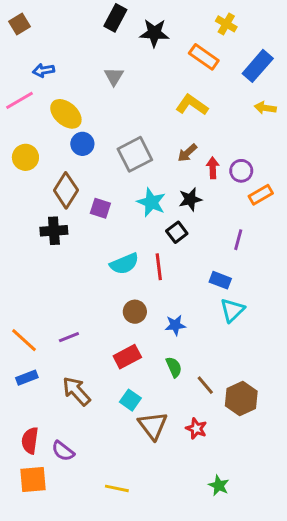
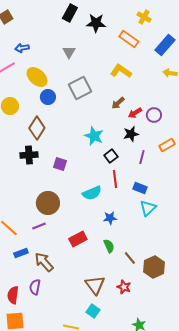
gray square: (135, 154) -> (80, 88), moved
red arrow: (213, 168) -> (135, 113), turned -120
orange rectangle: (261, 195) -> (167, 145), moved
black star: (190, 199) -> (131, 134), moved
purple square: (100, 208) -> (60, 164), moved
purple line: (238, 240) -> (142, 157), moved
cyan semicircle: (124, 264) -> (92, 193), moved
red line: (159, 267) -> (115, 179), moved
brown circle: (135, 312) -> (48, 203), moved, size x1.5
blue rectangle: (27, 378) -> (21, 253), moved
cyan square: (130, 400) -> (93, 311), moved
purple semicircle: (63, 451) -> (35, 287), moved, turned 63

